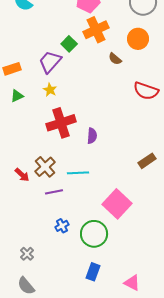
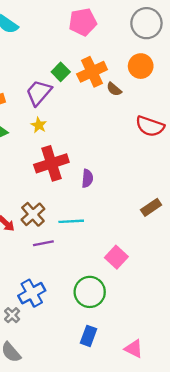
orange cross: (96, 30) -> (92, 72), moved
pink square: (117, 204) -> (116, 257), size x0.7
blue cross: (62, 226) -> (32, 293), moved, size x1.6

